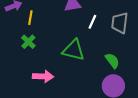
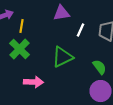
green cross: (28, 42) -> (20, 49), size x1.5
green triangle: (73, 50) -> (62, 57), turned -40

